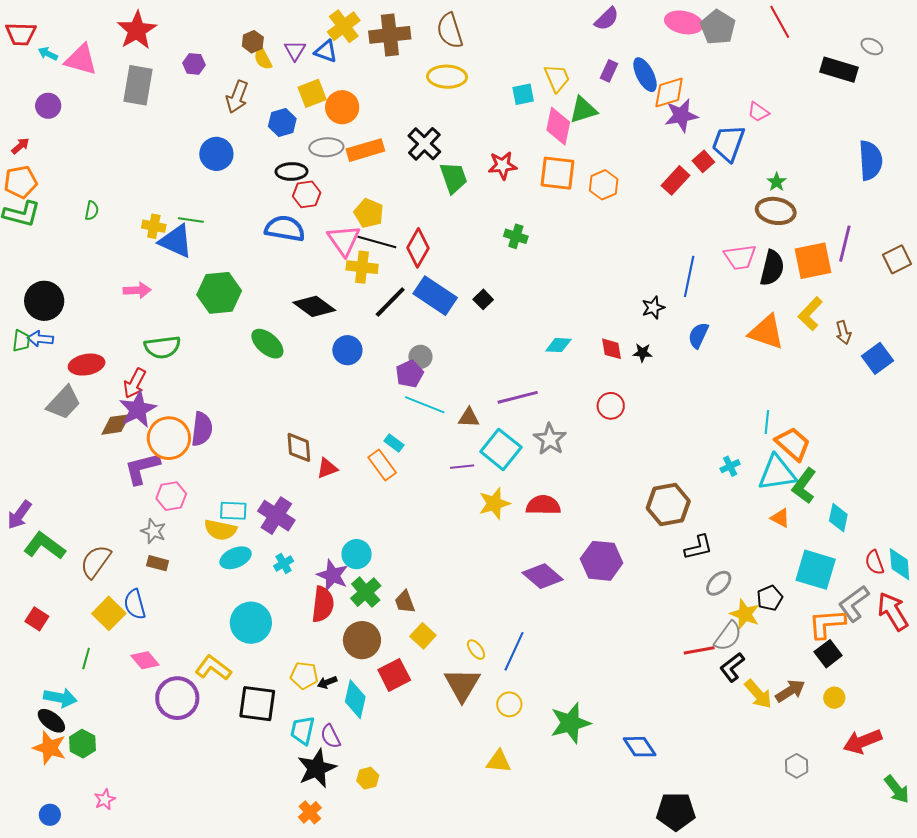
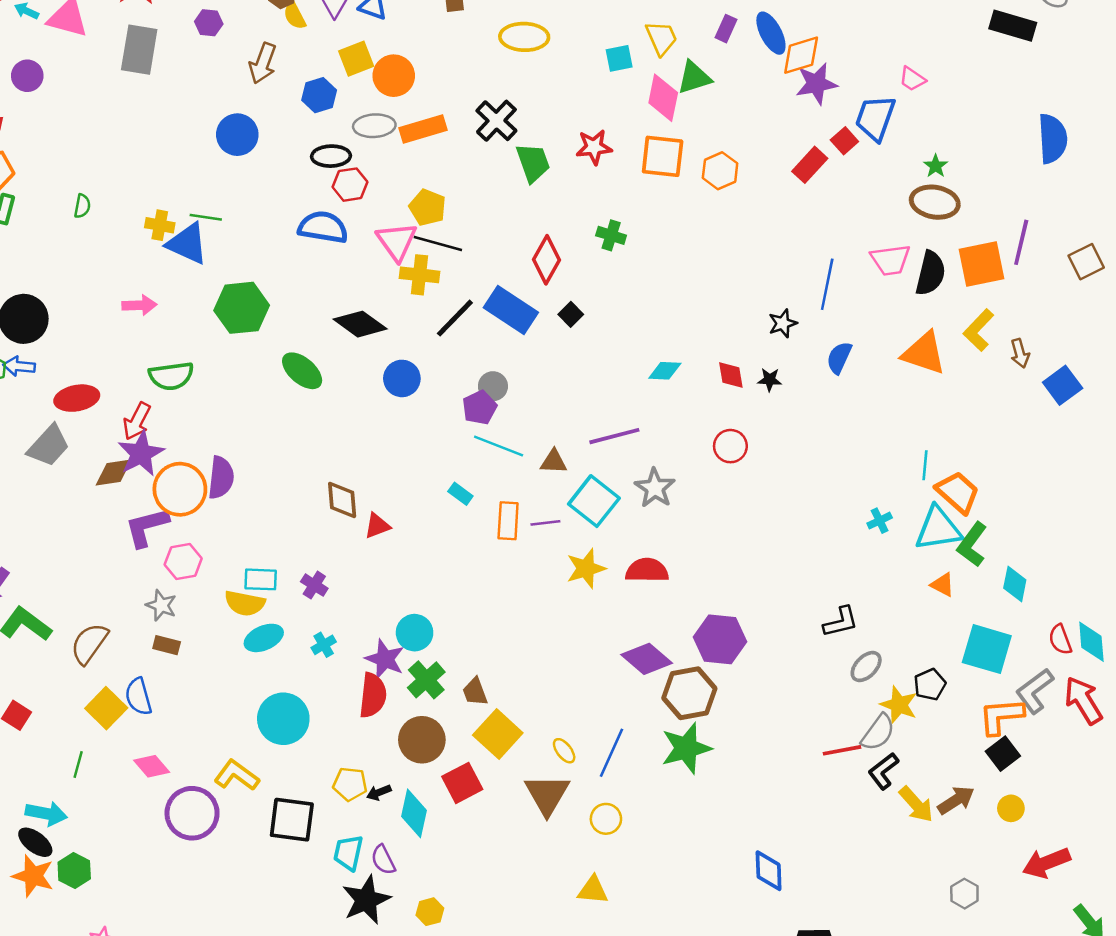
red diamond: (418, 248) -> (546, 260), moved
orange rectangle: (382, 465) -> (508, 521), moved, turned 40
brown hexagon: (668, 505) -> (689, 693), moved
purple cross: (276, 516) -> (314, 585), size x0.6
yellow square: (423, 636) -> (498, 734), size x1.5
green star: (570, 723) -> (686, 748), moved
blue diamond: (640, 747) -> (769, 871), turned 32

